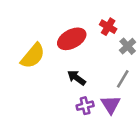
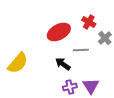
yellow semicircle: (33, 56) -> (18, 63), moved
gray line: (123, 79) -> (81, 50), moved, turned 56

